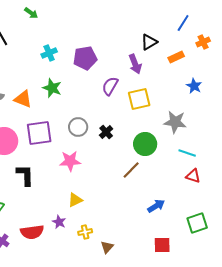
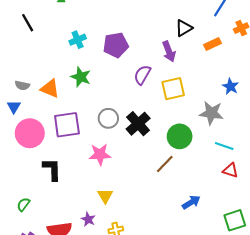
blue star: (194, 86) -> (231, 86), moved
black cross: (106, 132) -> (138, 124), size x1.6
yellow triangle: (75, 200) -> (105, 196), turned -35

